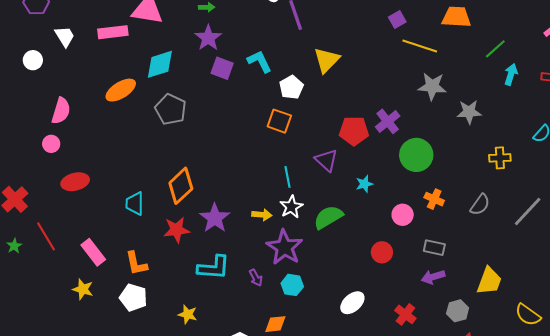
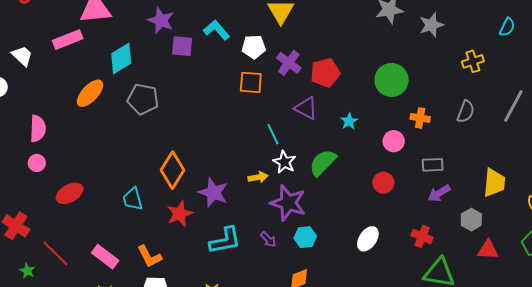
white pentagon: (291, 87) -> (254, 47), turned -30
purple cross: (388, 121) -> (289, 63), moved

